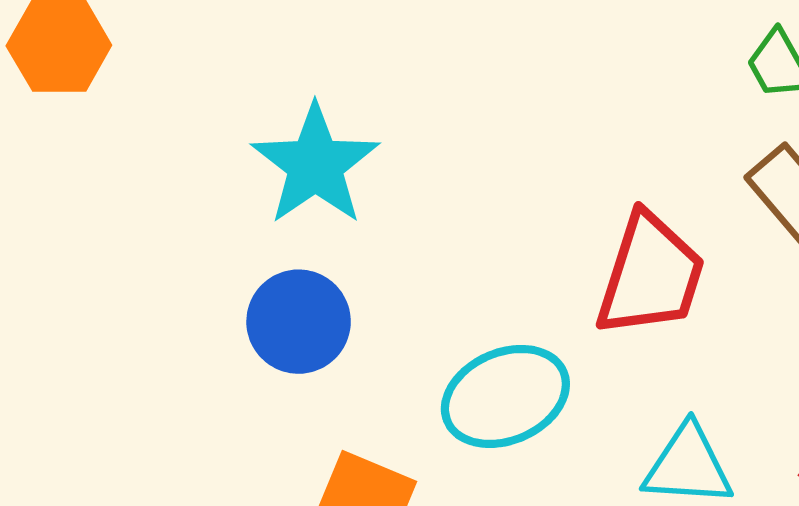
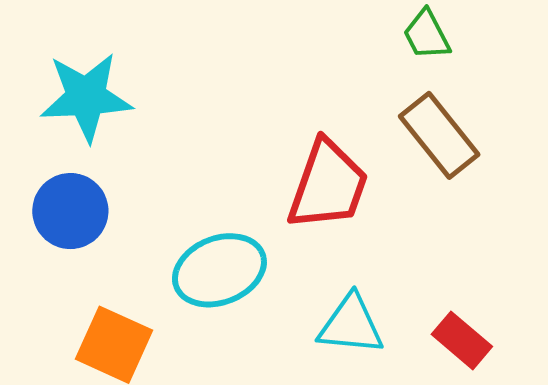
cyan star: (315, 165) -> (86, 97), turned 30

